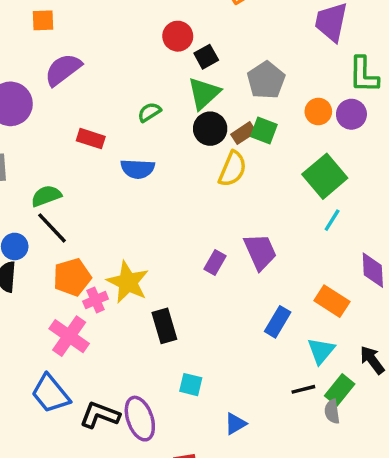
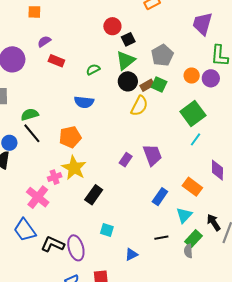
purple semicircle: (63, 70) -> (44, 41), size x0.6
red rectangle: (91, 139) -> (56, 61), moved
orange pentagon: (72, 277) -> (70, 137), moved
black rectangle: (164, 326) -> (94, 195), turned 48
black line: (303, 389) -> (161, 238), moved

